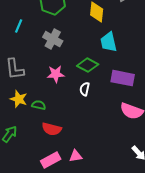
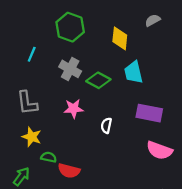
green diamond: (88, 65) -> (98, 80), moved
green semicircle: (39, 105) -> (49, 157), moved

